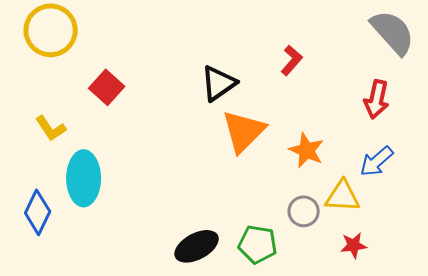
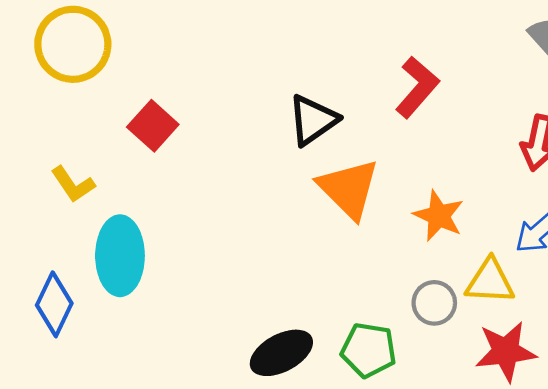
red L-shape: (292, 60) -> (417, 87), size x1.4
orange triangle: (244, 131) -> (349, 189), turned -30
red star: (354, 245) -> (506, 351), size x1.6

